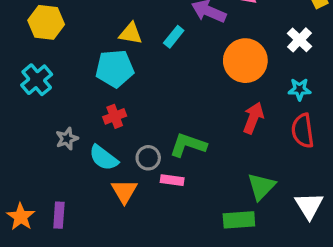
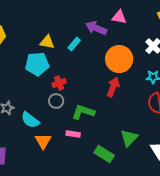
red cross: (115, 116) -> (59, 83), moved
red arrow: (253, 118) -> (113, 87), moved
gray circle: (148, 158) -> (56, 101), moved
green rectangle: (239, 220) -> (104, 154), moved, turned 36

